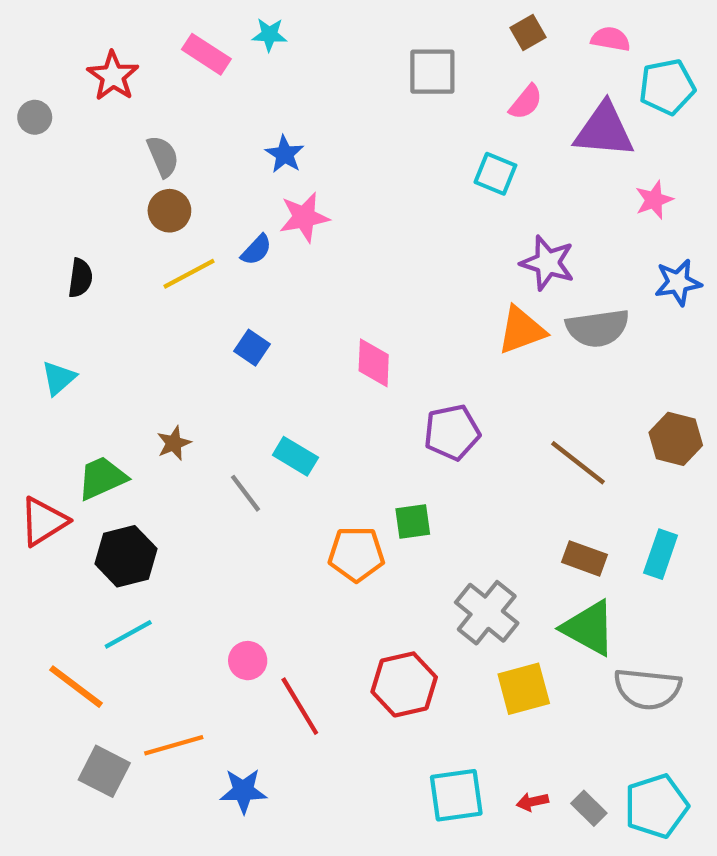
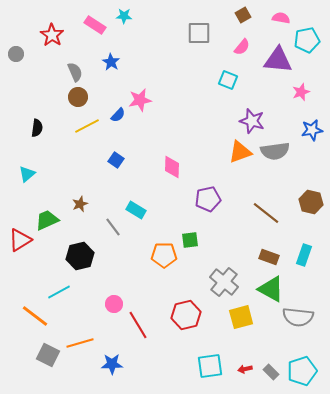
blue star: (285, 154) -> (111, 62), moved
black hexagon: (126, 556) -> (80, 256), moved

